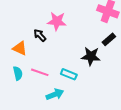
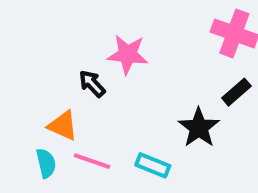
orange triangle: (20, 48) -> (63, 126), moved
black star: (91, 56) -> (199, 128), turned 30

